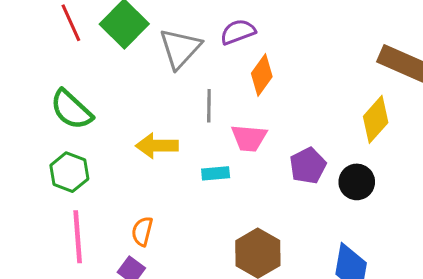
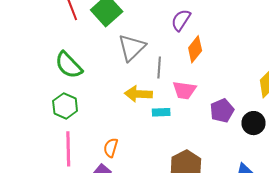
purple semicircle: (238, 32) -> (181, 20), turned -40
gray triangle: (180, 48) -> (132, 48), moved
yellow arrow: (157, 146) -> (138, 94), moved

